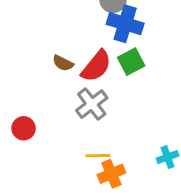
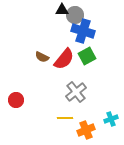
gray cross: (92, 104) -> (76, 92), moved
orange cross: (111, 174) -> (86, 130), moved

